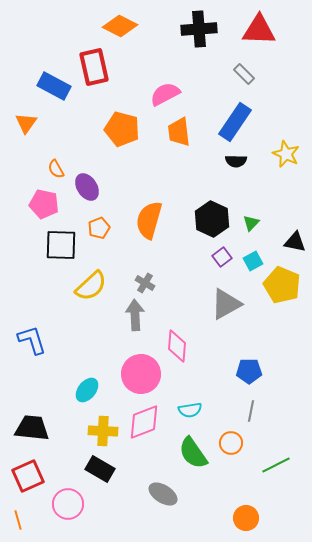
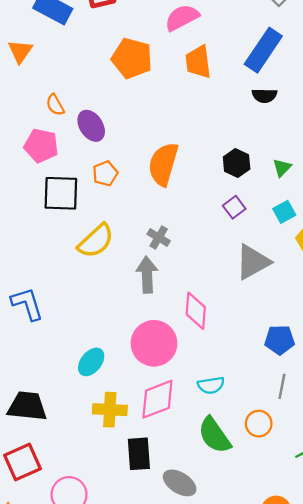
black hexagon: (212, 219) -> (237, 163), size x0.7
purple square: (222, 257) -> (234, 207), moved
black rectangle: (100, 469) -> (139, 454), moved, turned 56

